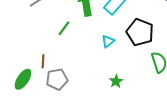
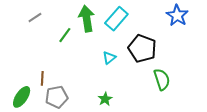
green line: (64, 28) -> (65, 35), moved
green star: (116, 81) -> (105, 99), moved

